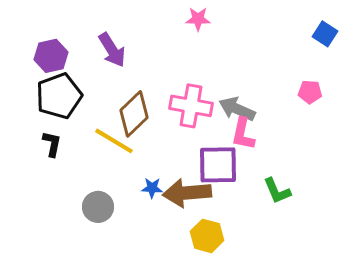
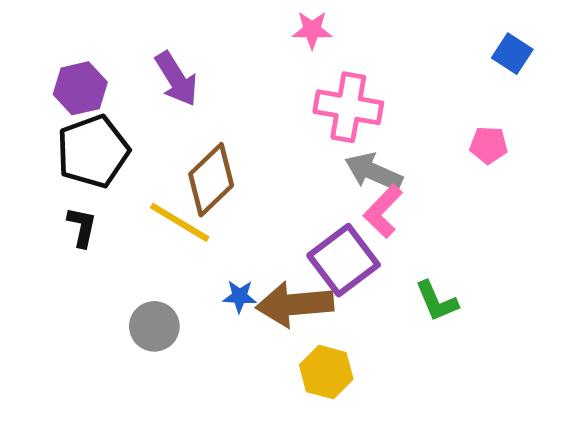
pink cross: (191, 106) -> (348, 107), moved
pink L-shape: (243, 134) -> (383, 211), turned 32
purple square: (218, 165) -> (344, 260), turned -36

